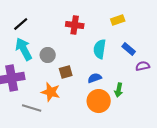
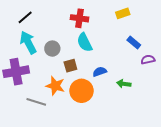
cyan semicircle: (100, 49) -> (85, 42), moved, turned -36
green arrow: (119, 90) -> (124, 84), turned 88
orange circle: (99, 101) -> (82, 91), moved

